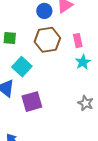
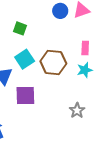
brown hexagon: (47, 40) -> (53, 62), moved

